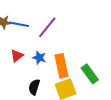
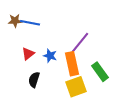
purple line: (47, 27) -> (80, 43), moved
black semicircle: (34, 87) -> (34, 80), moved

